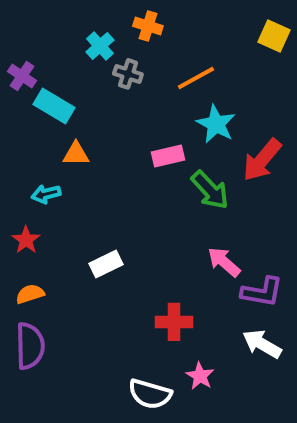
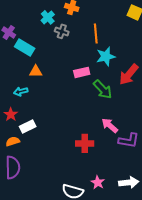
orange line: (196, 78) -> (96, 33), turned -66
cyan star: (216, 124) -> (106, 56), turned 30
white rectangle: (106, 264) -> (28, 126), moved
red cross: (174, 322) -> (85, 143), moved
white arrow: (262, 344) -> (129, 182), moved, turned 144

